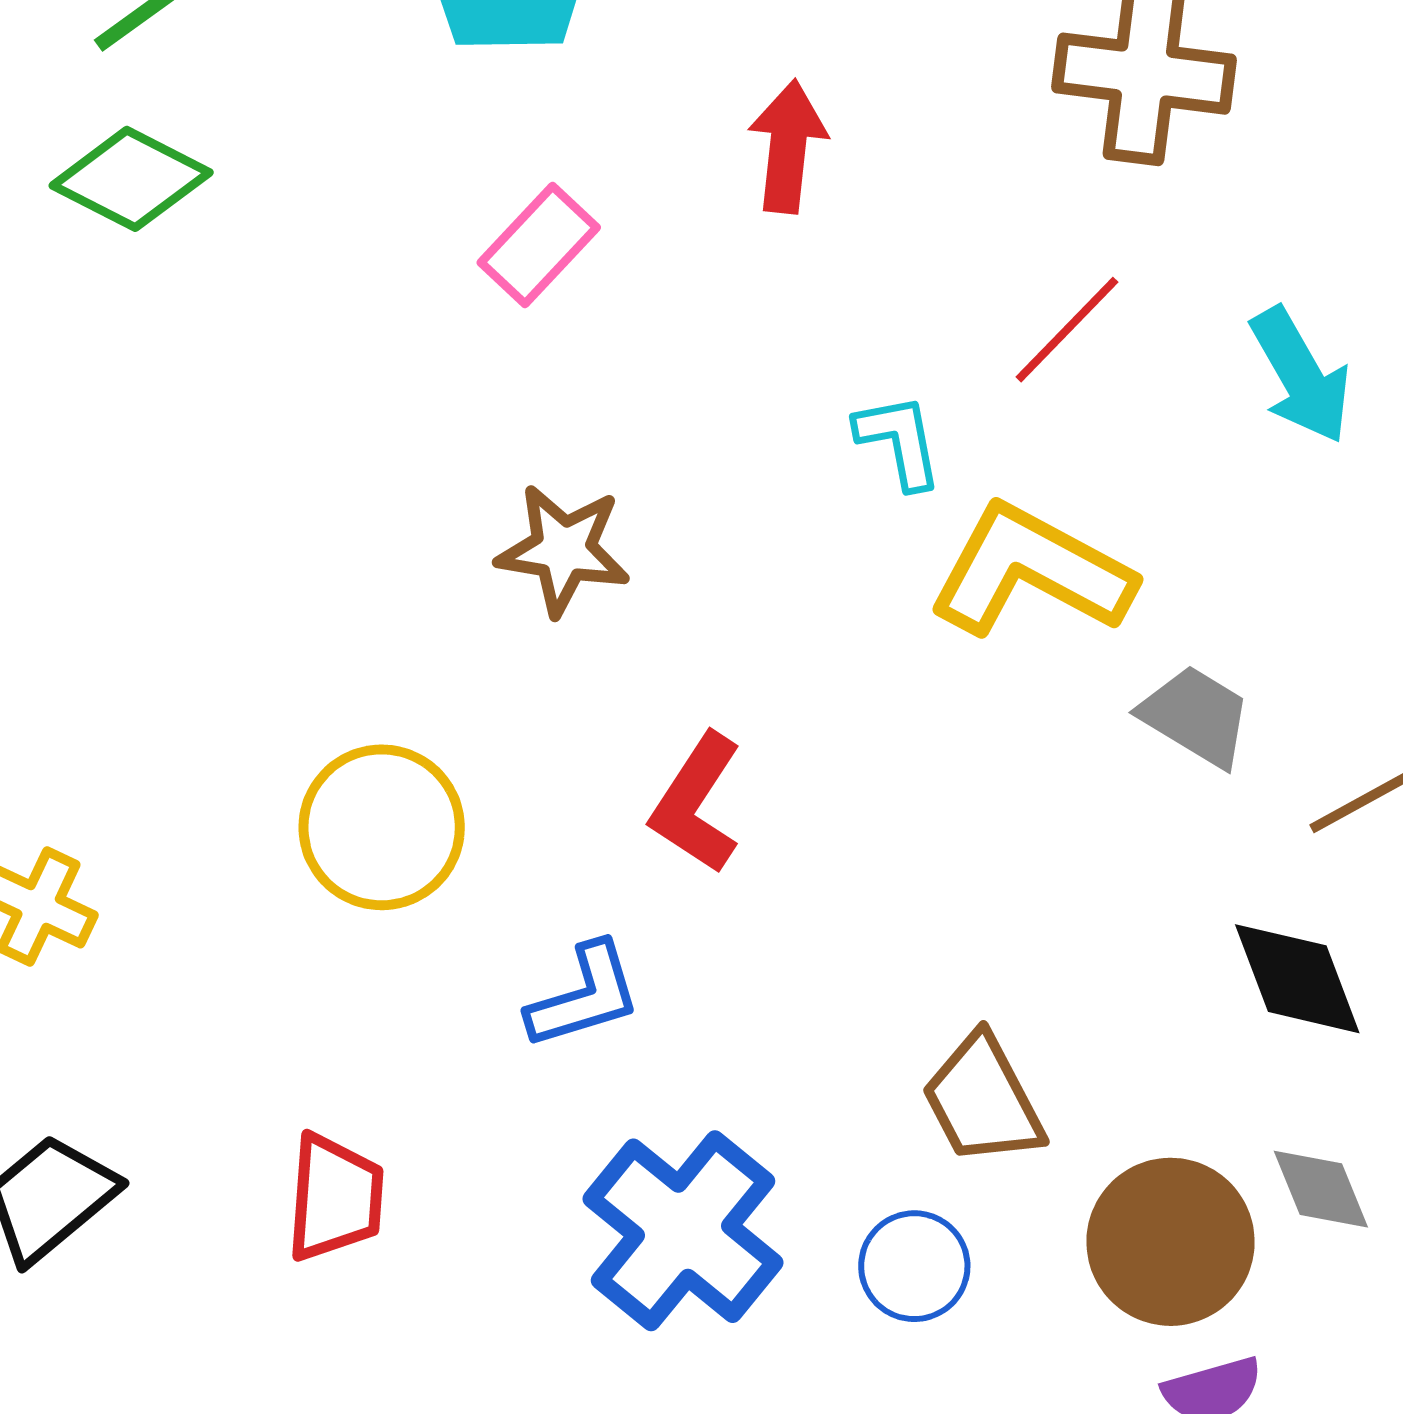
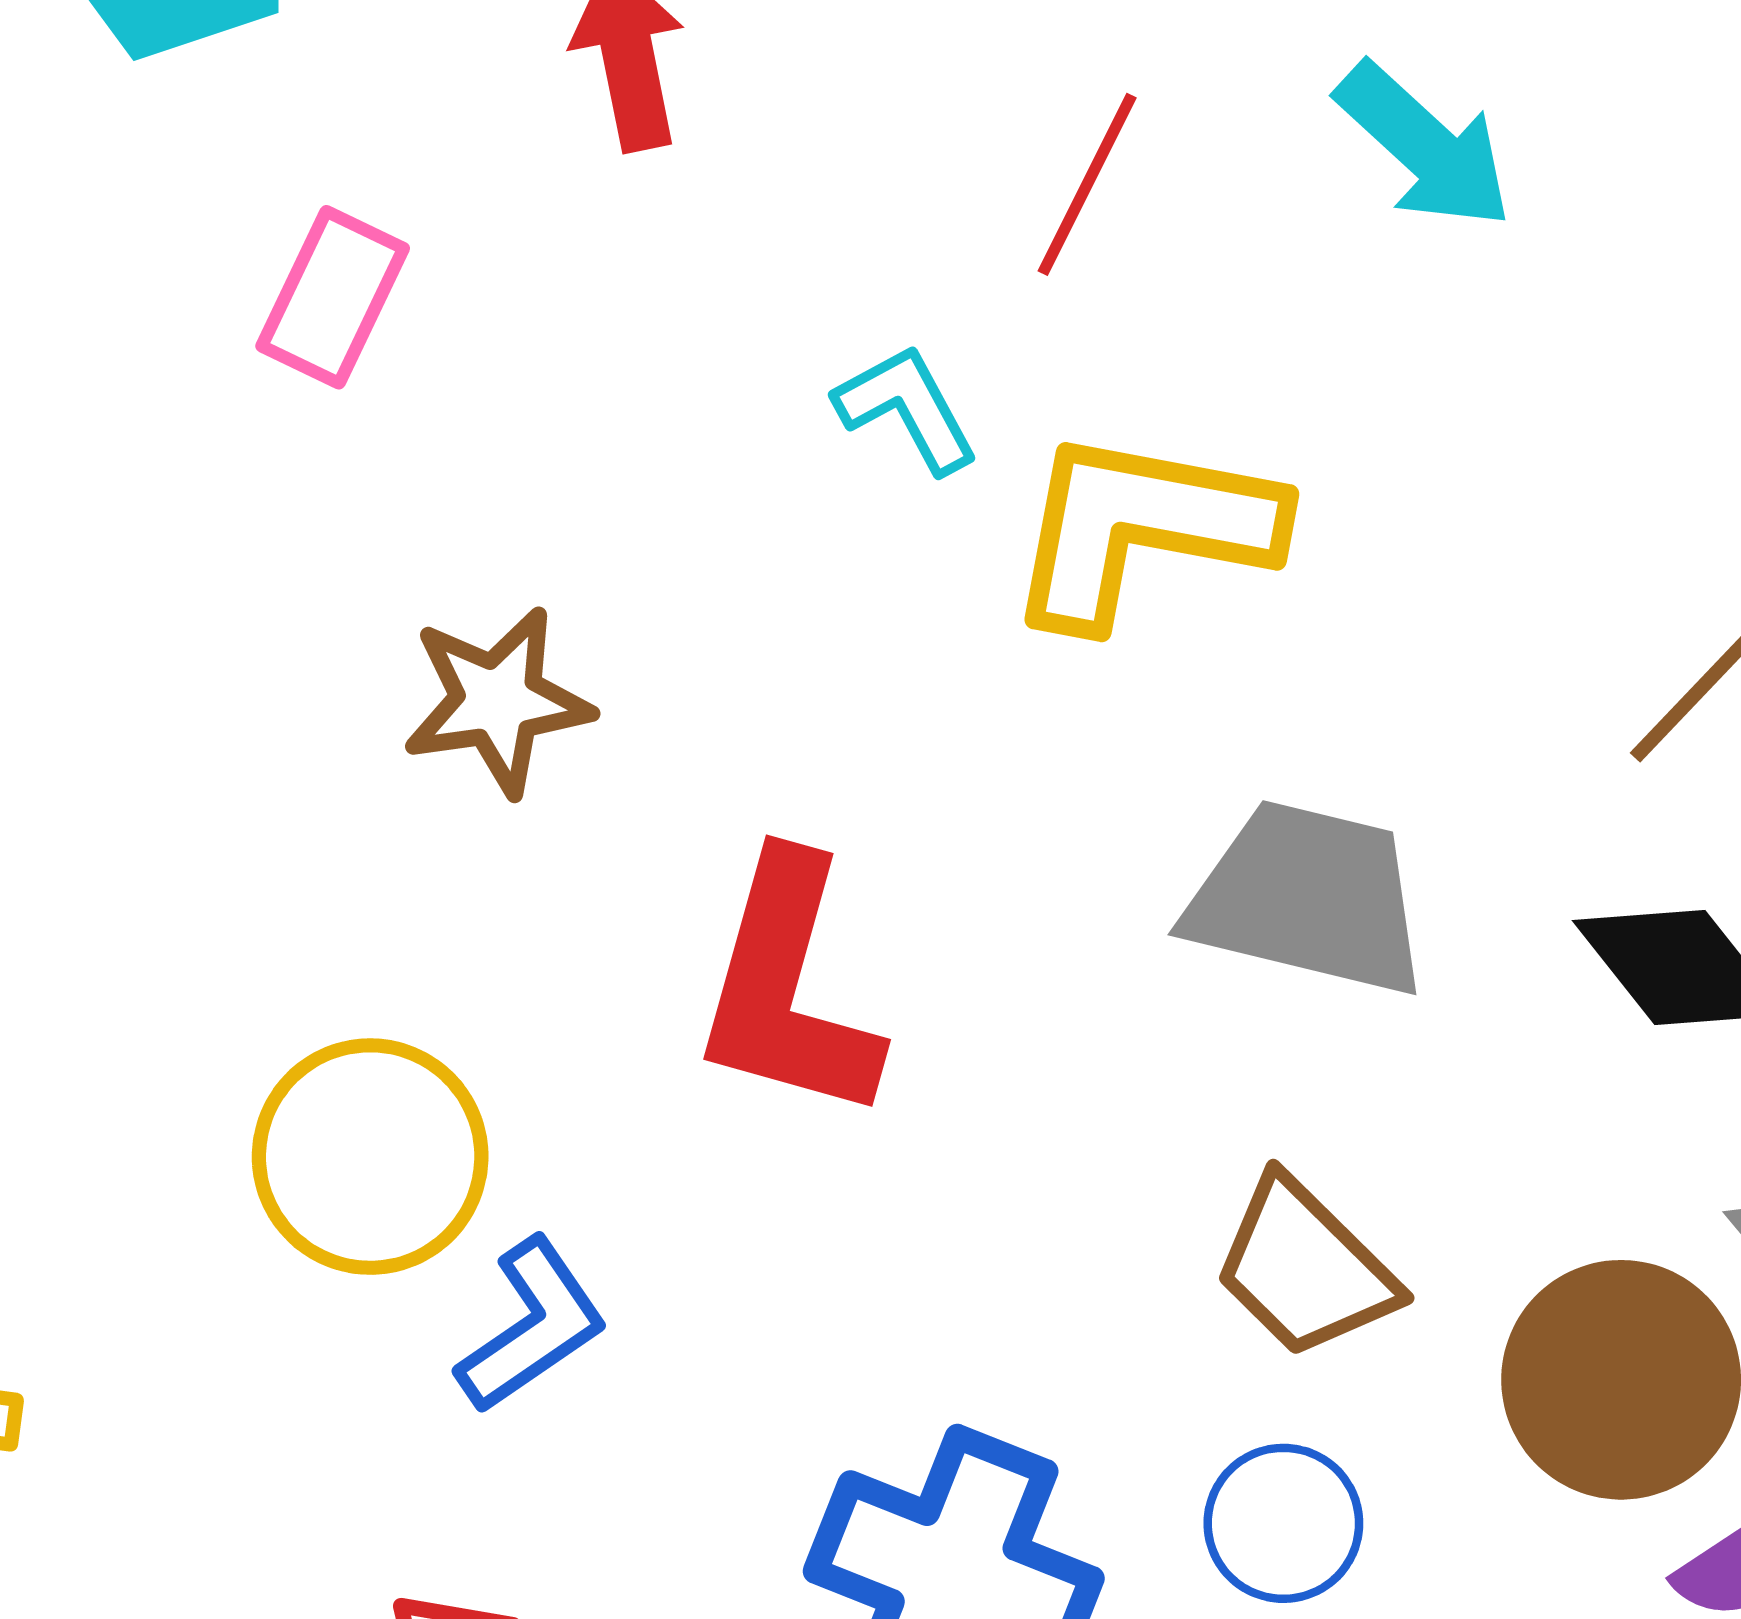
gray trapezoid: (1196, 716) -> (1308, 898), moved, size x1.5
red L-shape: (697, 803) -> (788, 988), size x1.4
blue L-shape: (584, 996) -> (532, 1326), moved

